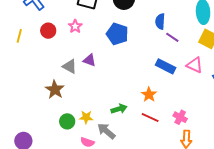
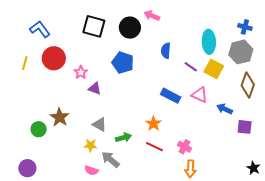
pink star: (75, 26) -> (81, 72), moved
red circle: (48, 31) -> (54, 58), size x1.5
purple line: (172, 37) -> (191, 67), moved
gray triangle: (70, 66) -> (100, 124), moved
green circle: (67, 121) -> (39, 129), moved

